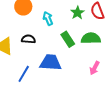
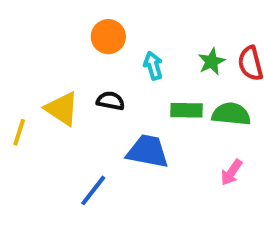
green rectangle: (68, 39) -> (186, 110), turned -63
blue line: (24, 74) -> (93, 190), moved

